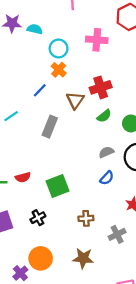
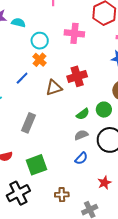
brown triangle: (75, 100) -> (54, 88), turned 36
green semicircle: (104, 116) -> (83, 114), moved
gray rectangle: (50, 127) -> (29, 123), moved
black cross: (38, 218) -> (18, 193), size x1.6

